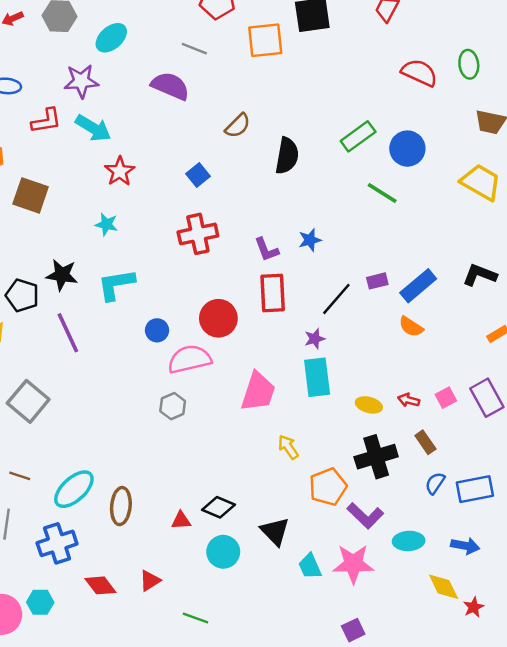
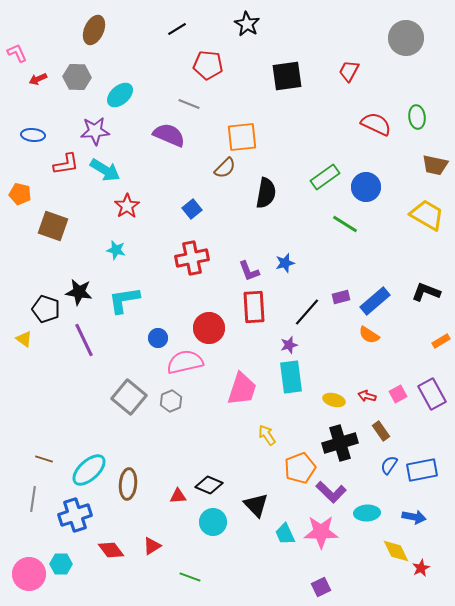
orange square: (265, 40) -> (242, 137), moved
gray square: (28, 401) -> (129, 397), moved

